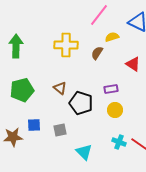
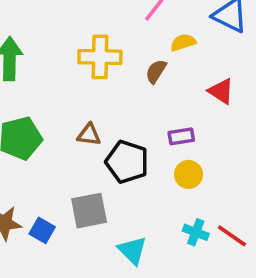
brown triangle: (60, 88) -> (89, 135), turned -32
blue square: (34, 125) -> (42, 230), moved, turned 32
gray square: (60, 130) -> (89, 211), size x1.5

